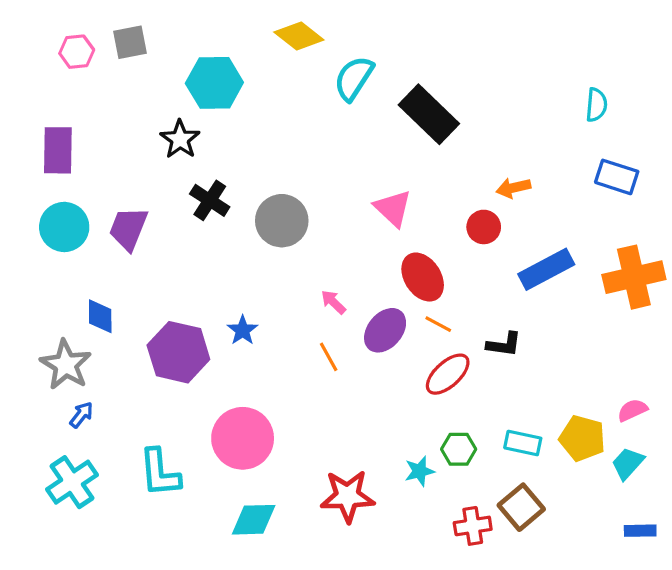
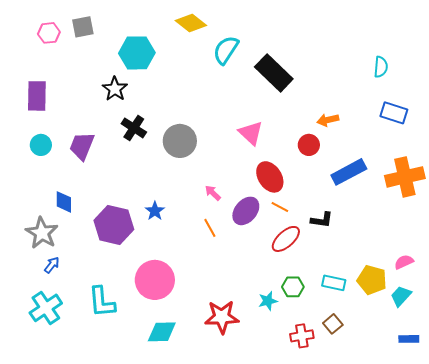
cyan circle: (64, 227) -> (41, 145), size x0.7
brown square: (521, 507) -> (333, 324), size x0.7

